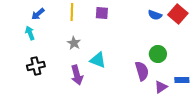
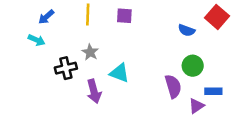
blue semicircle: (155, 15) -> (187, 30), moved
cyan arrow: (30, 33) -> (37, 40), turned 136
black cross: (36, 66) -> (66, 68), moved
blue rectangle: (182, 80) -> (213, 91), moved

